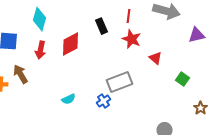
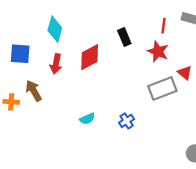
red line: (128, 16) -> (163, 26), moved
gray rectangle: (120, 82) -> (162, 88), moved

